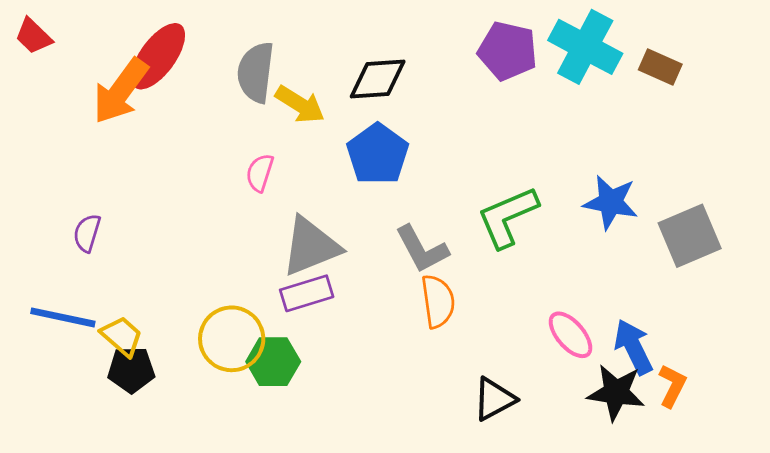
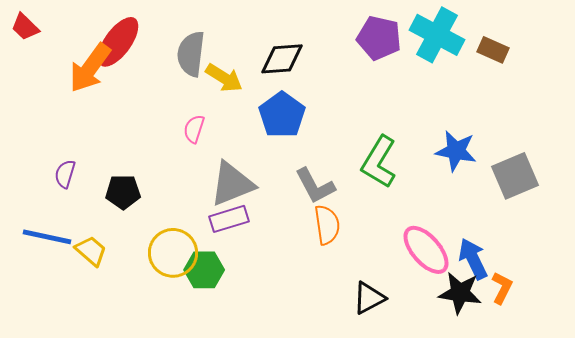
green L-shape: (508, 217) -> (379, 162), turned -36
pink ellipse: (570, 335) -> (426, 250), size x1.4
black pentagon: (131, 370) -> (123, 192), moved

